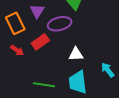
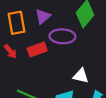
white triangle: (76, 54) -> (81, 76), moved

